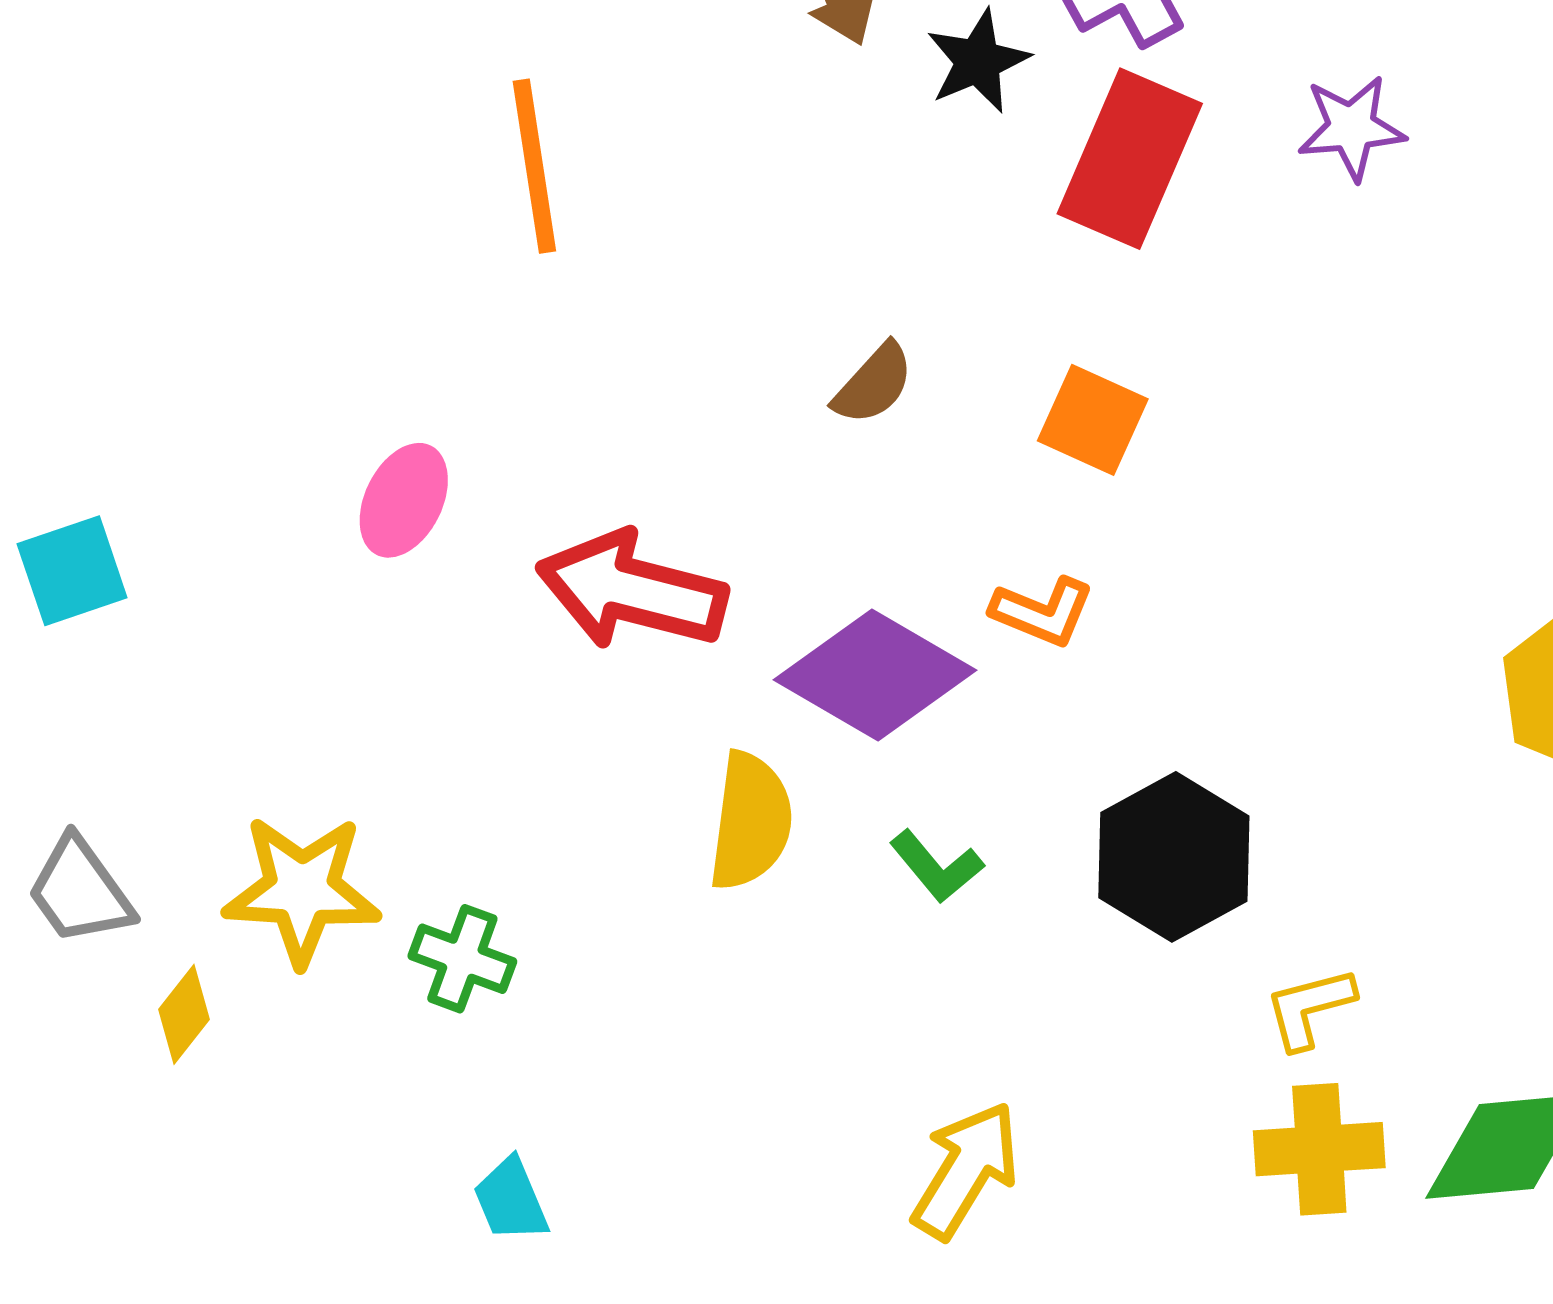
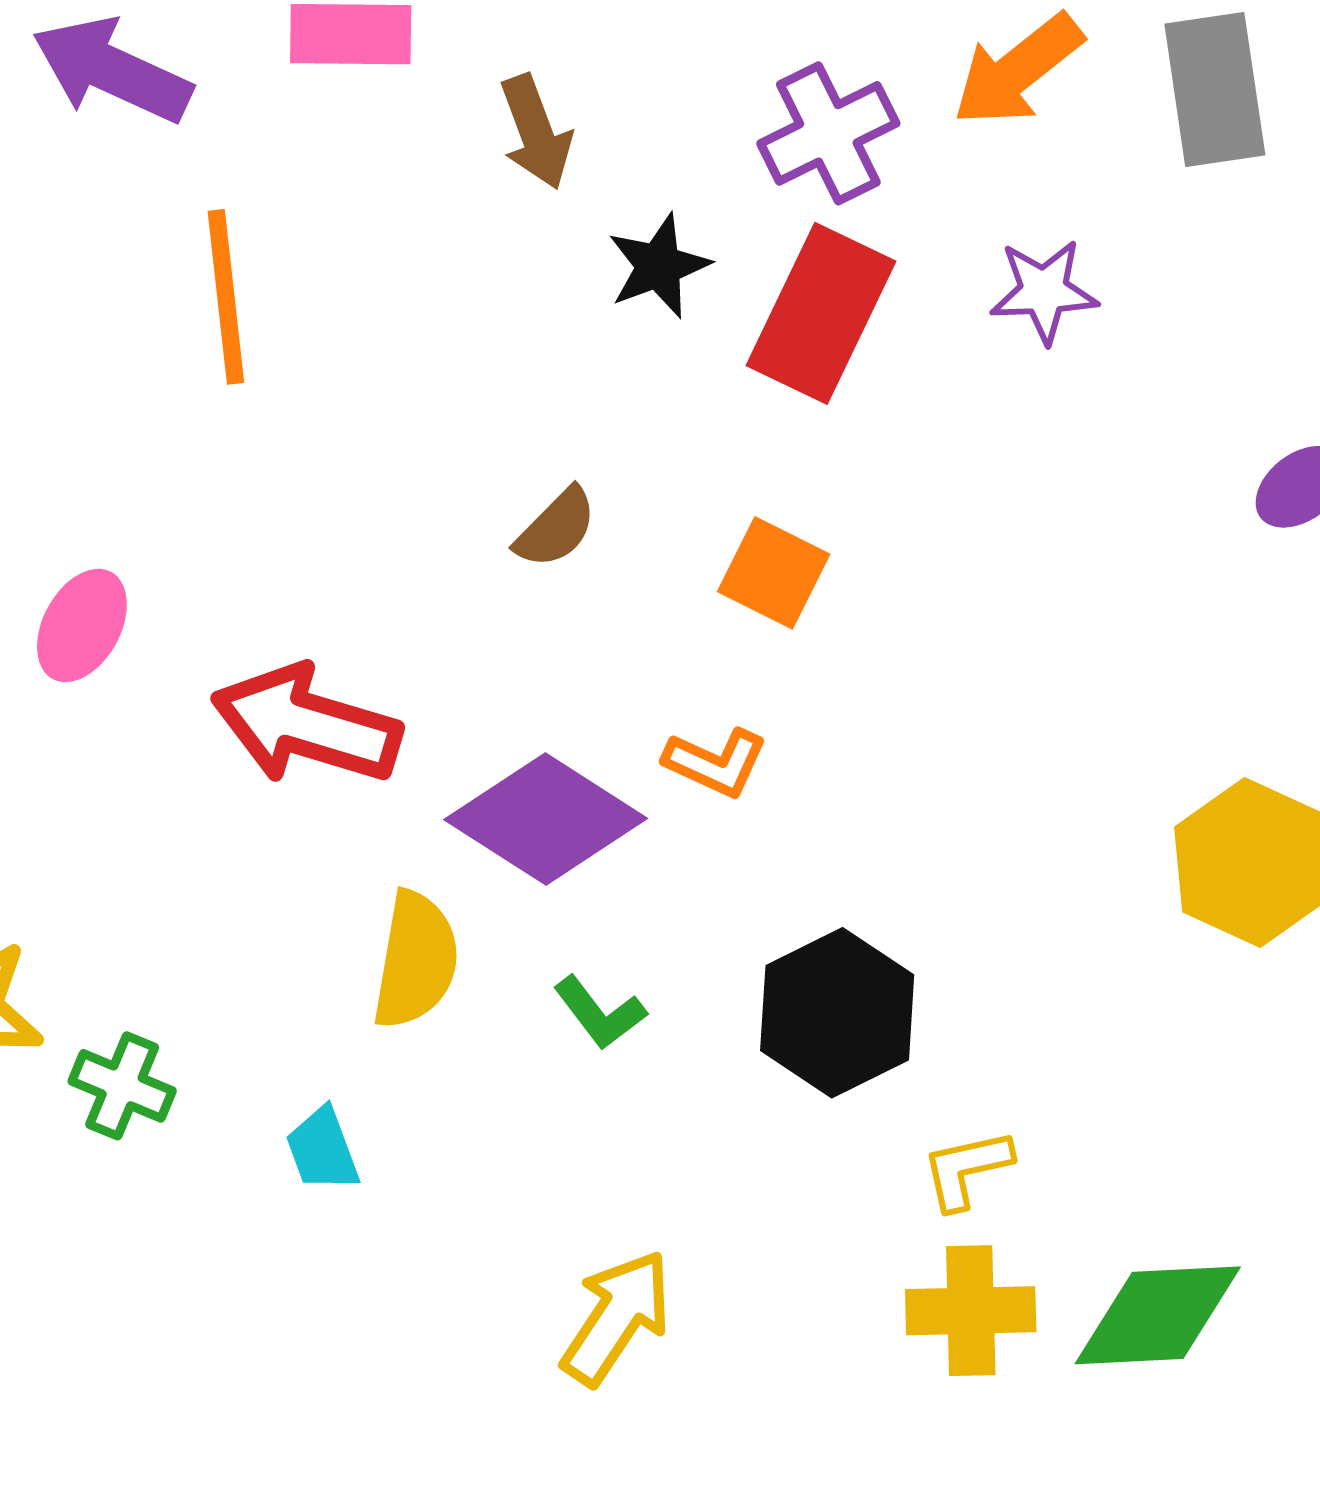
black star: (978, 61) -> (659, 266), moved
cyan trapezoid: (511, 1200) -> (323, 1150), moved

